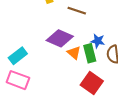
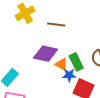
blue star: (98, 41) -> (69, 75), moved

